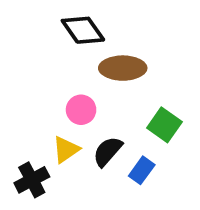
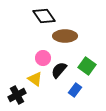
yellow triangle: (66, 150) -> (35, 79), turned -49
black semicircle: (108, 151) -> (59, 70), moved

